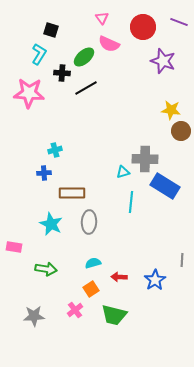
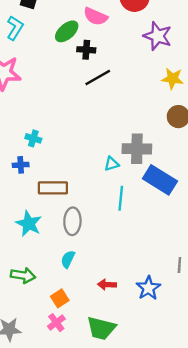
black cross: (62, 73) -> (86, 50), moved
black line: (86, 88) -> (98, 77), moved
yellow star: (171, 110) -> (173, 79), moved
cyan cross: (55, 150) -> (33, 138), turned 32
cyan semicircle: (93, 263) -> (68, 259), moved, turned -49
orange square: (91, 289) -> (60, 298), moved

